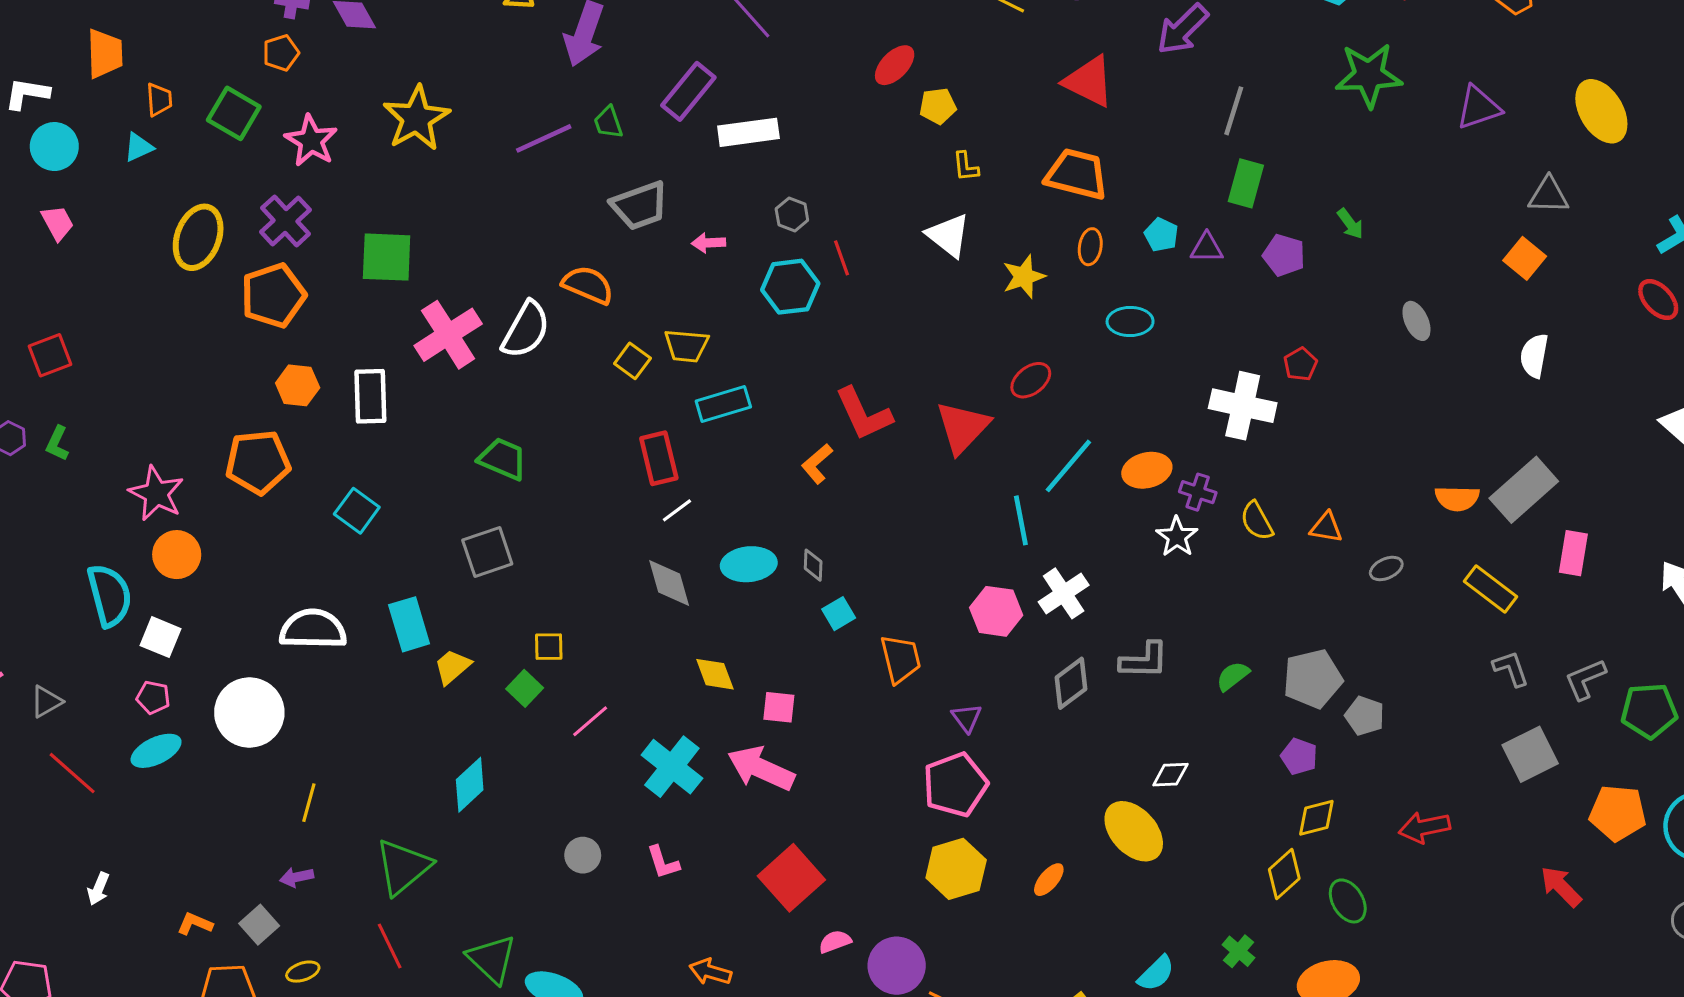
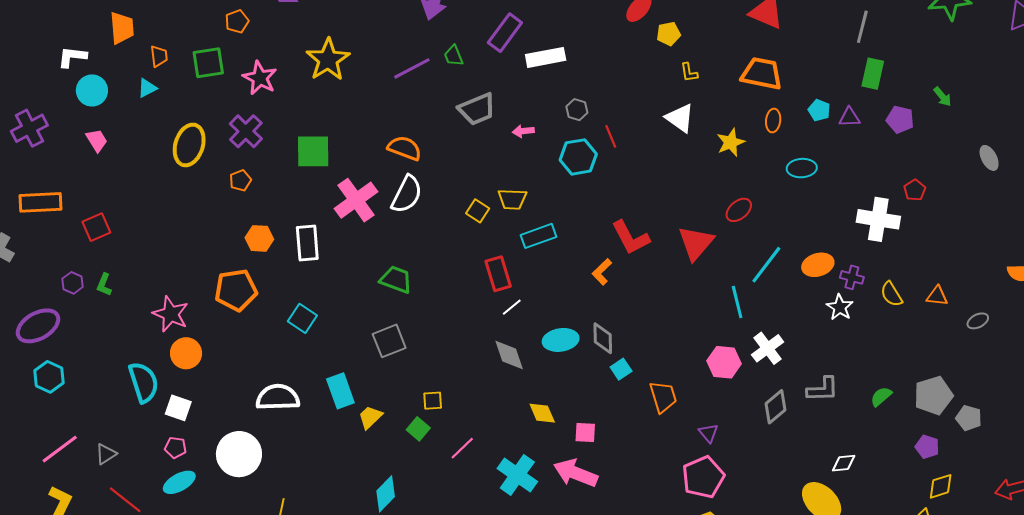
green square: (234, 113) -> (208, 63), turned -36
orange semicircle: (588, 285) -> (404, 148), moved
orange pentagon: (273, 295) -> (240, 180), size x0.5
gray diamond: (813, 565) -> (603, 338), size x1.5

